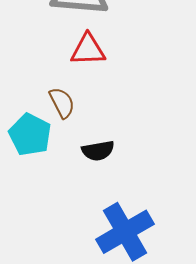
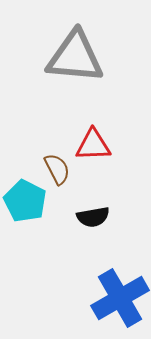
red triangle: (88, 50) -> (93, 145), moved

